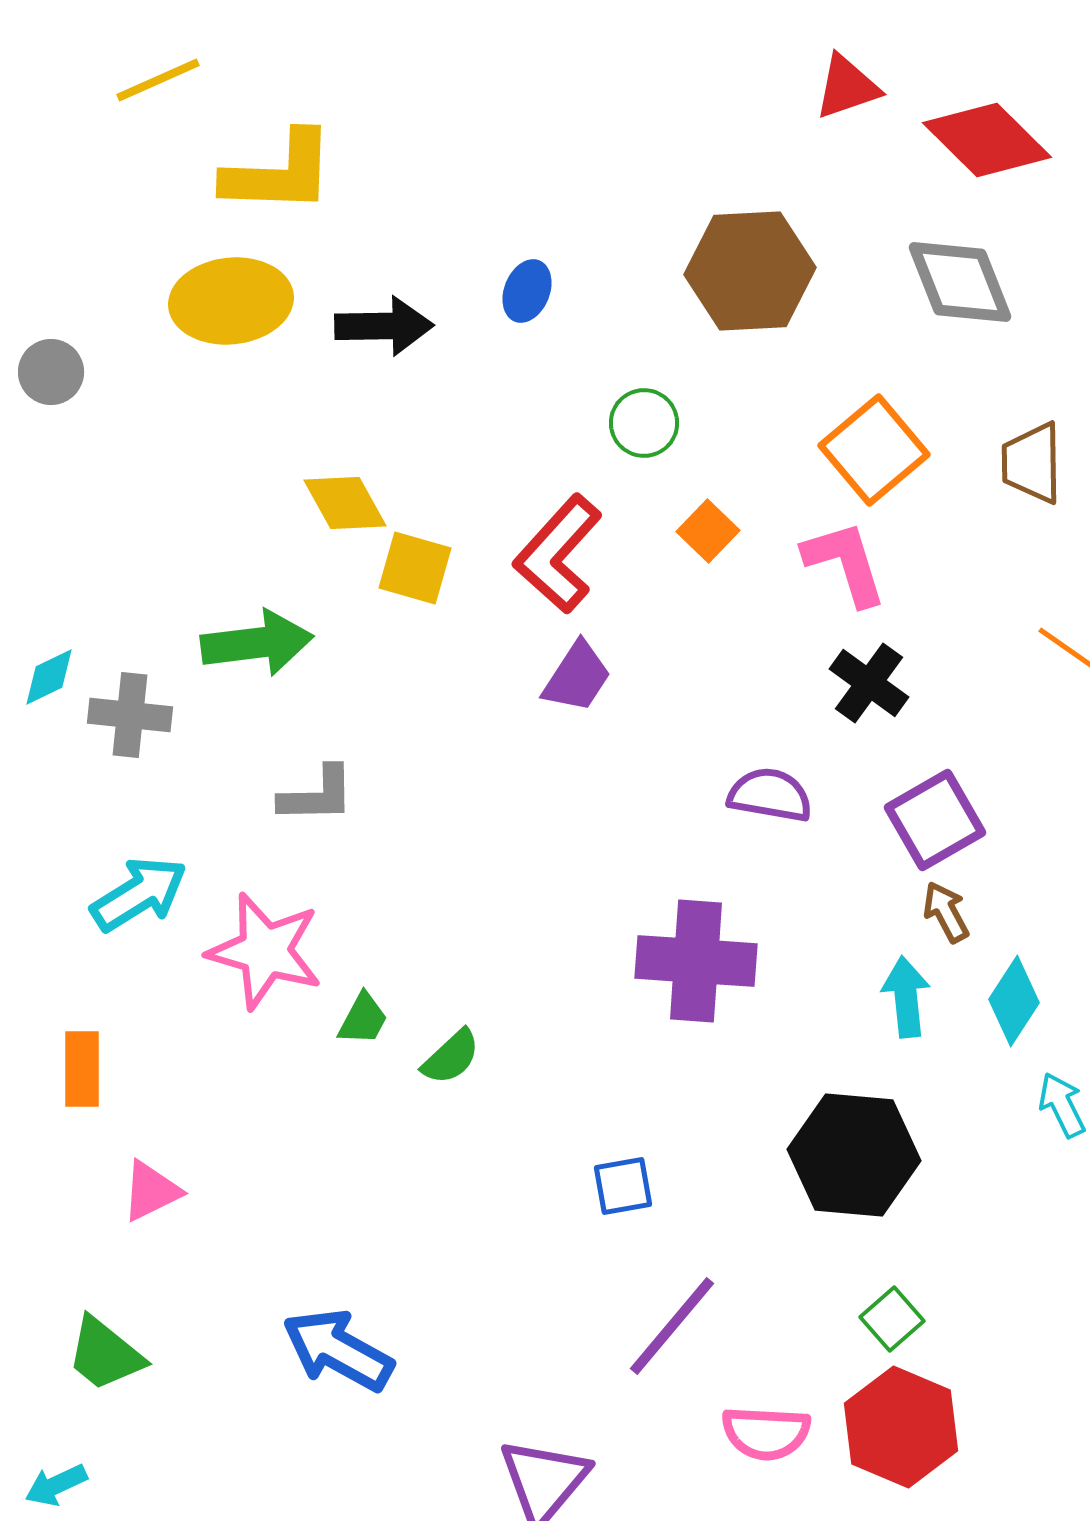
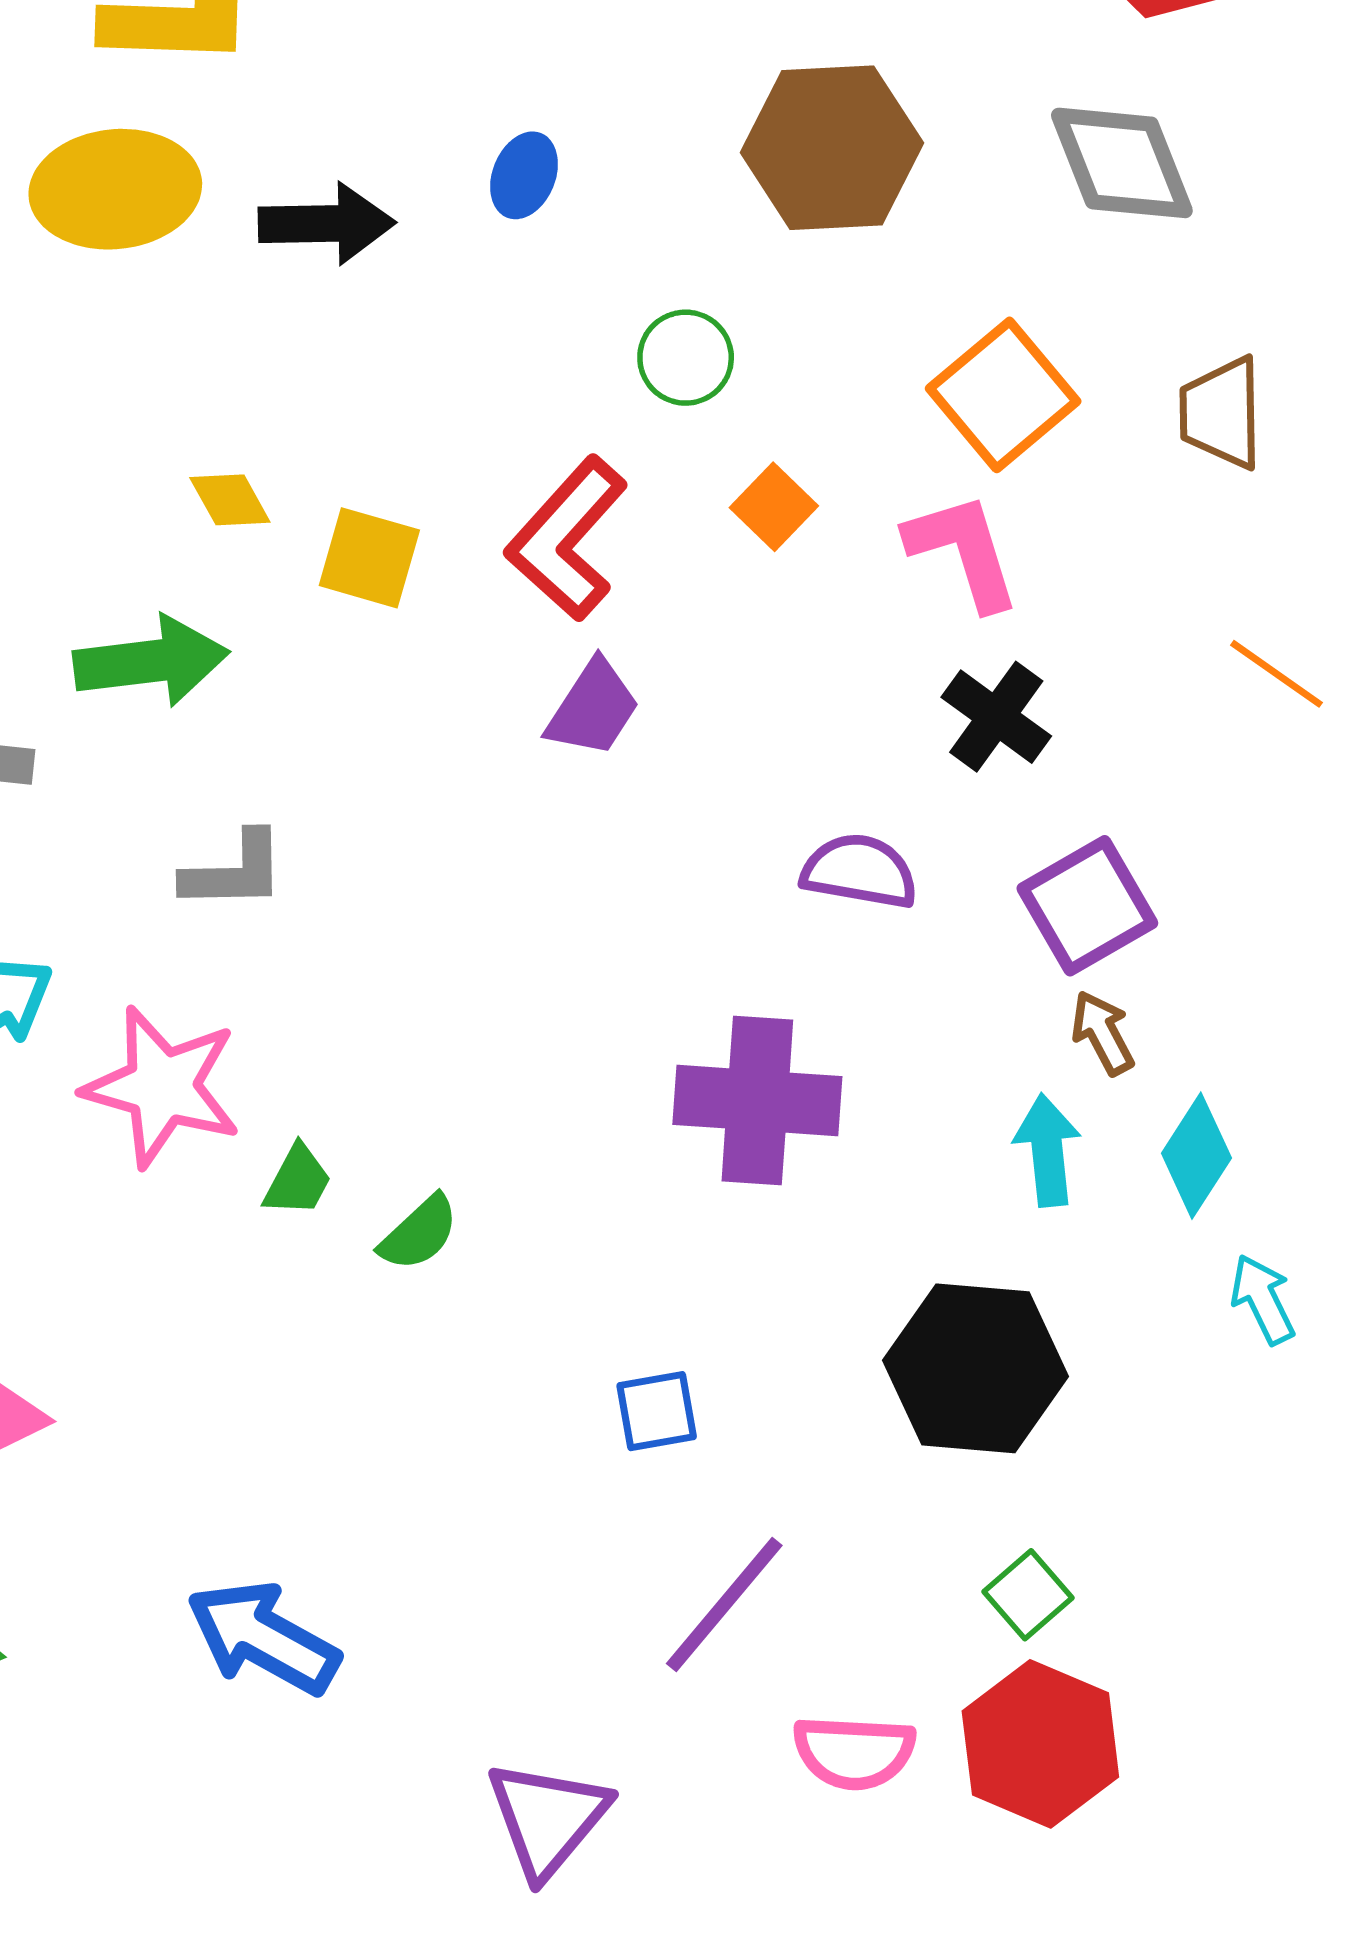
yellow diamond: (345, 503) -> (230, 500), moved, size x0.7

